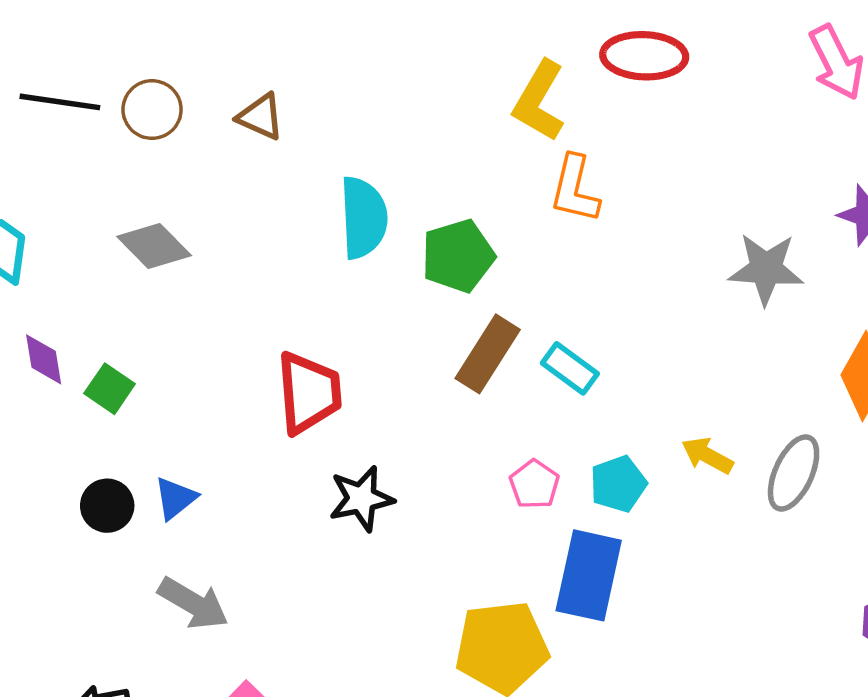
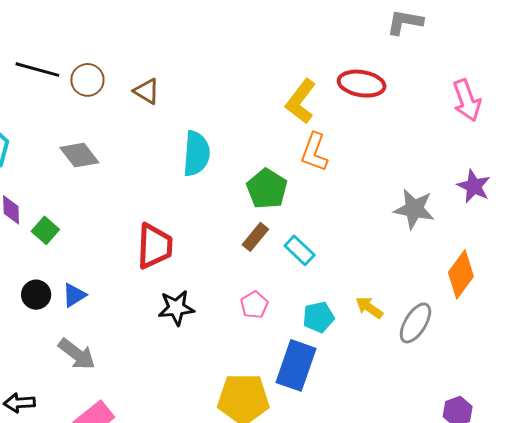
green pentagon: (458, 256) -> (267, 189), moved, turned -30
brown rectangle: (488, 354) -> (255, 237), size x0.7
pink pentagon: (534, 484) -> (254, 305), moved

